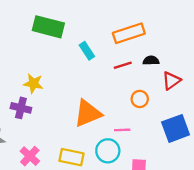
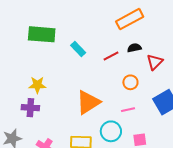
orange rectangle: (129, 33) -> (130, 19), moved
pink line: (122, 130) -> (128, 110), moved

